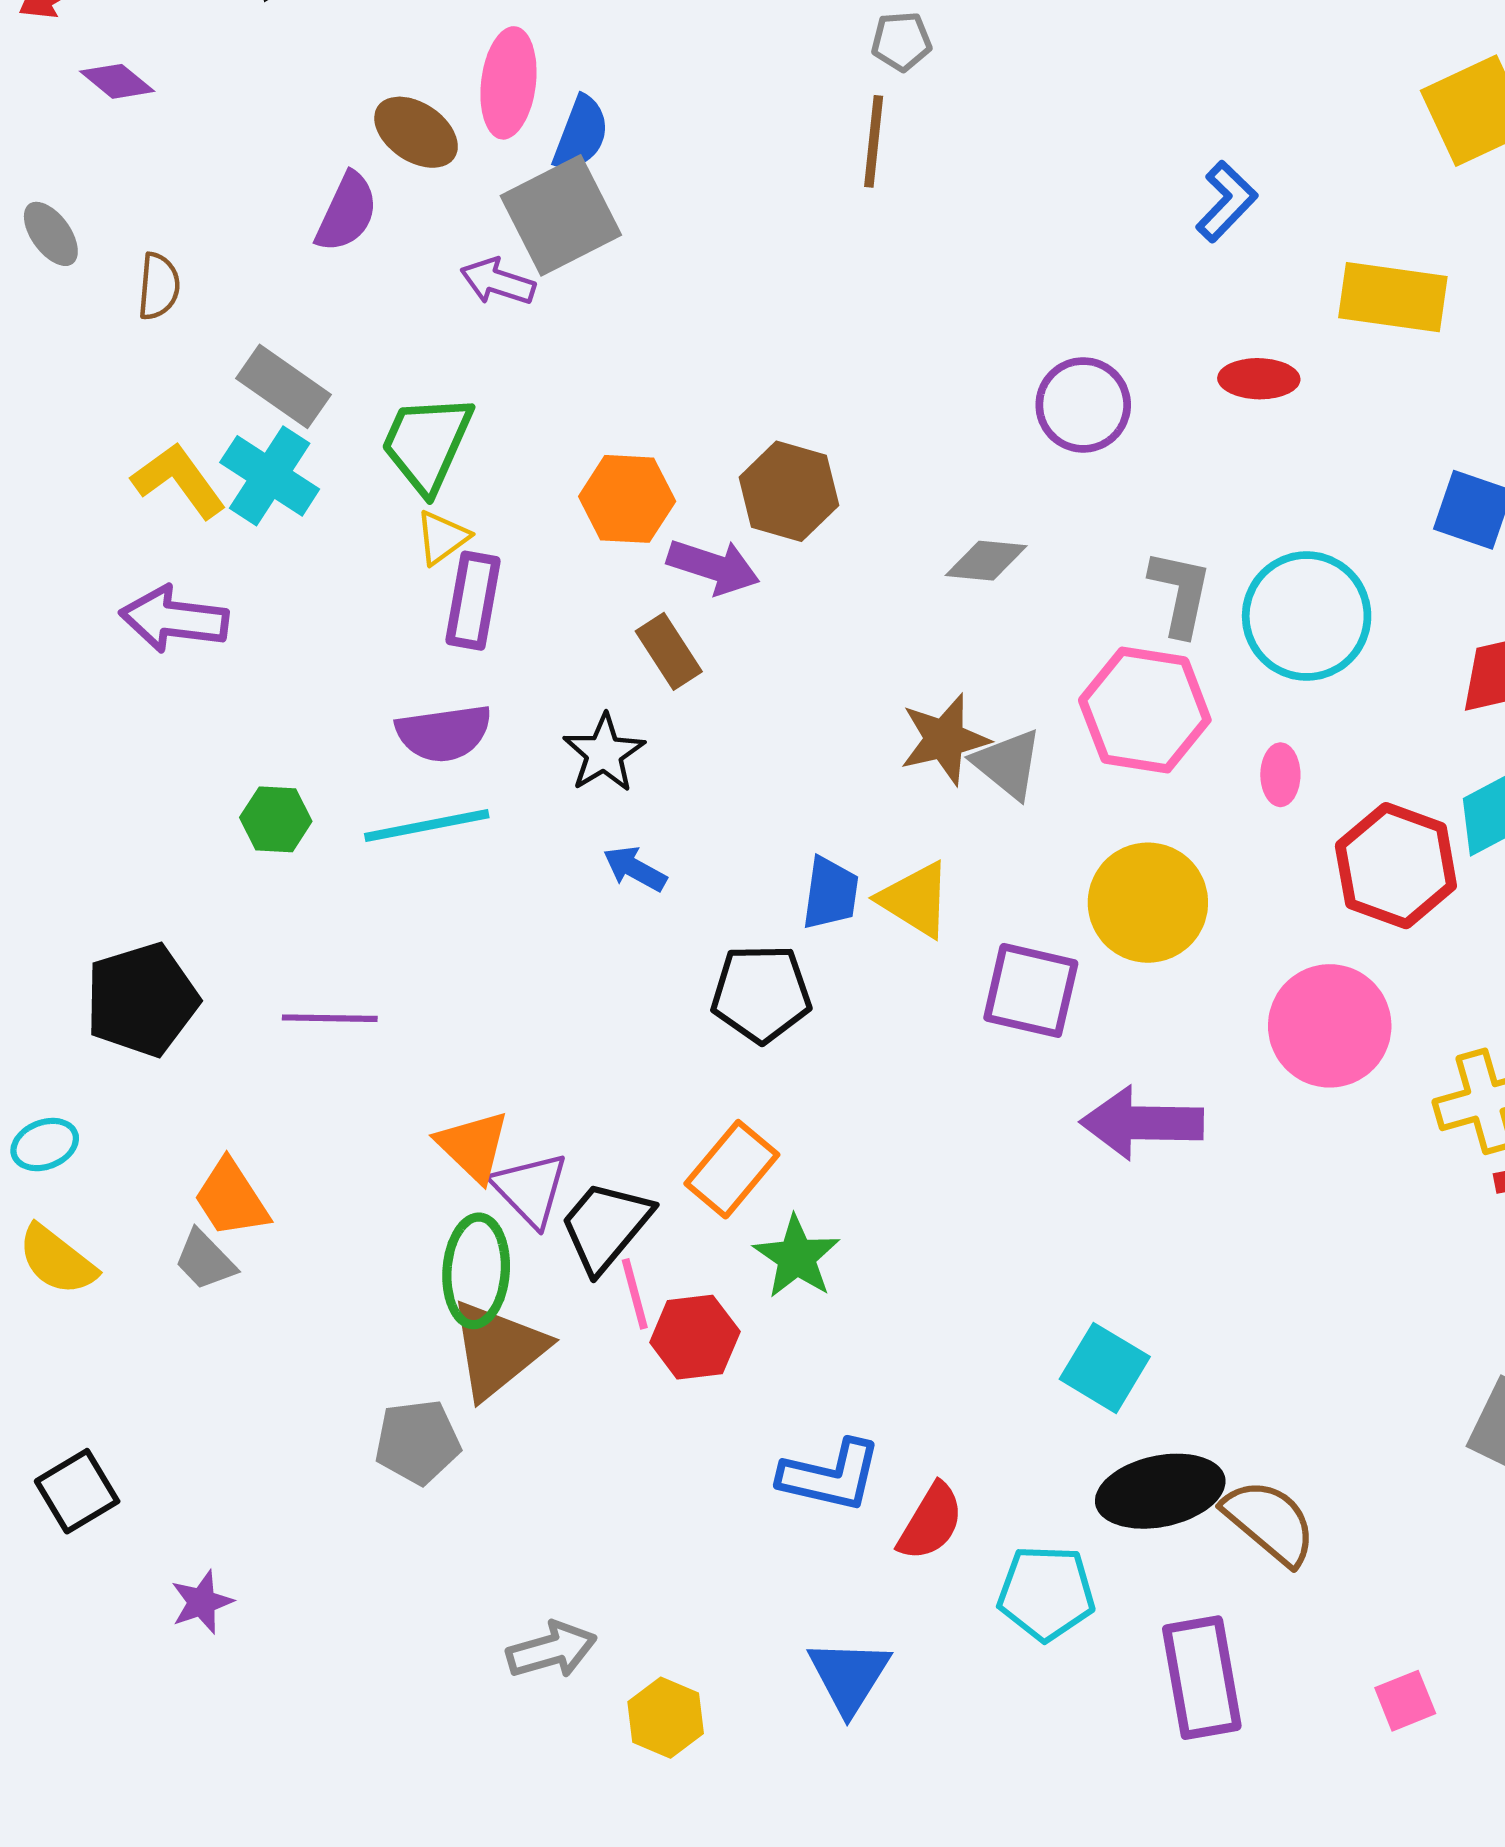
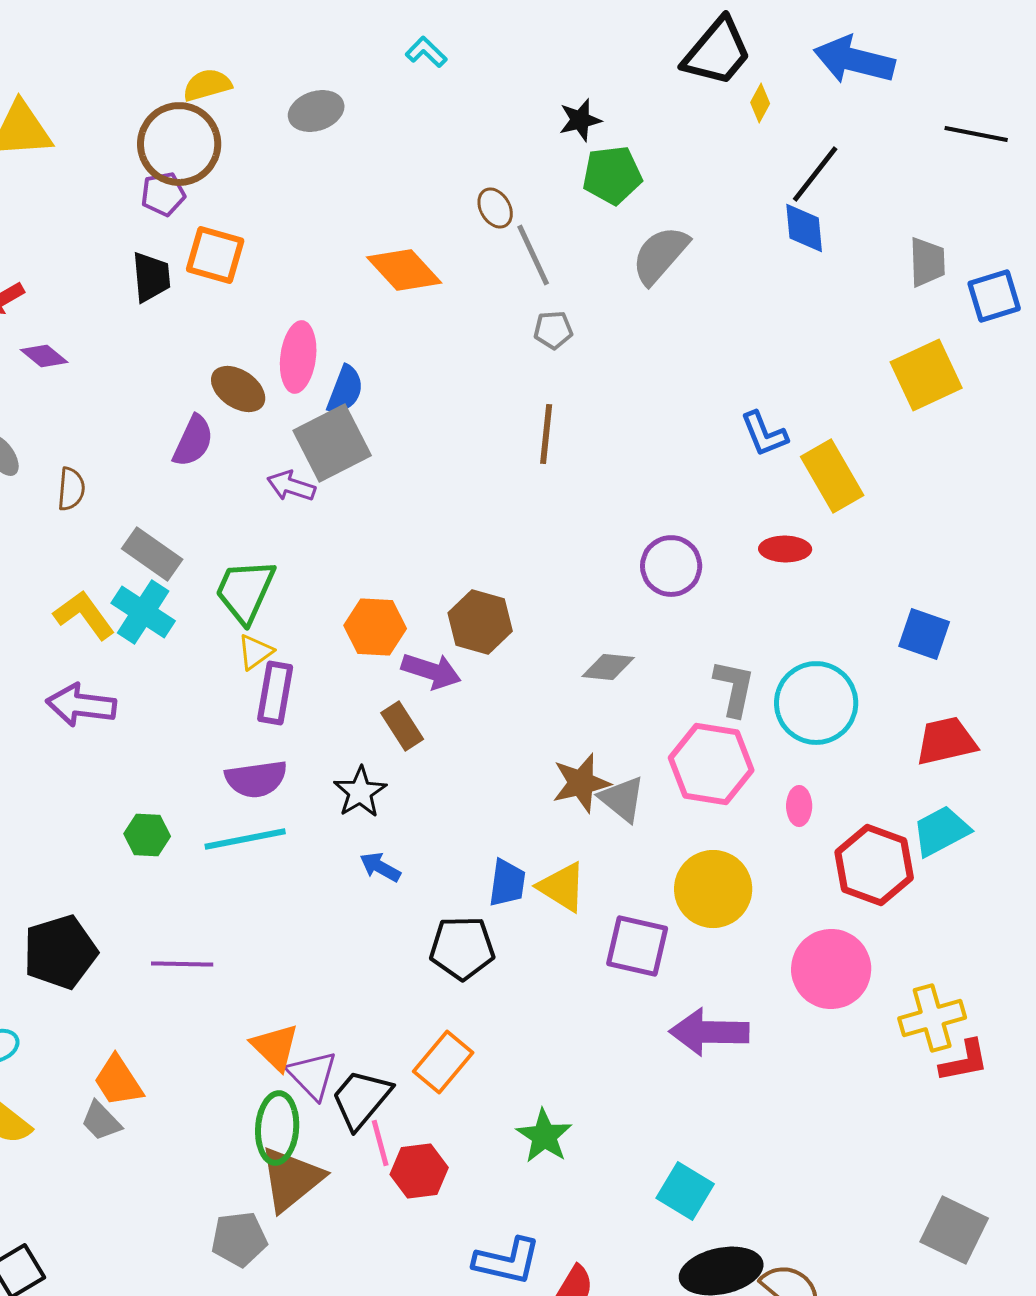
brown line: (874, 141) -> (546, 434), moved
blue L-shape: (1226, 202) -> (764, 434), turned 114
yellow rectangle: (1393, 297) -> (832, 476), moved, turned 52
green star: (797, 1257) -> (544, 1136), moved

